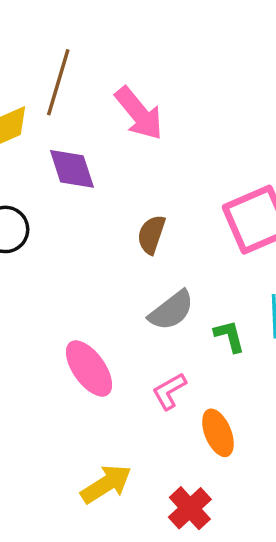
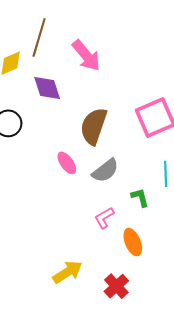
brown semicircle: (151, 234) -> (94, 126), size x1.6
green L-shape: (229, 336) -> (140, 198), moved
pink ellipse: (89, 368) -> (67, 163), moved, size x0.7

